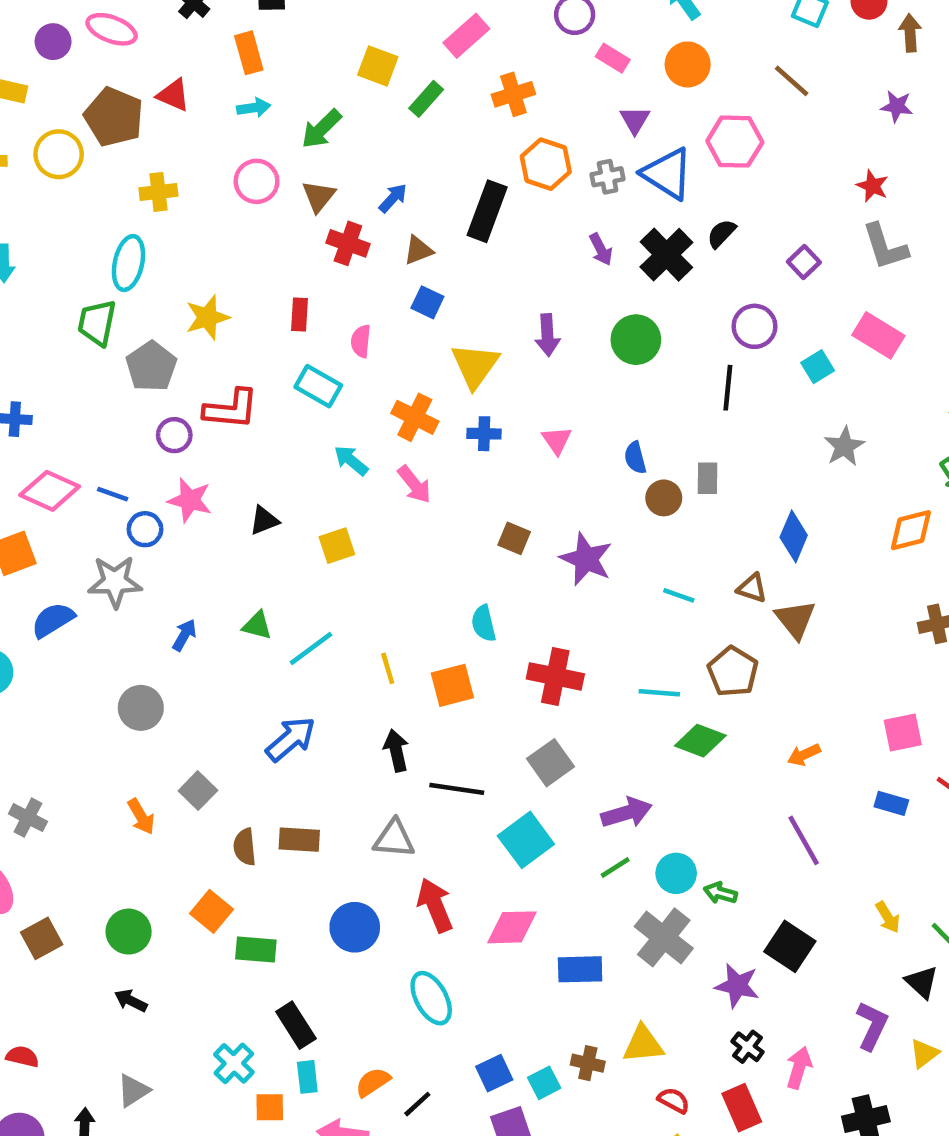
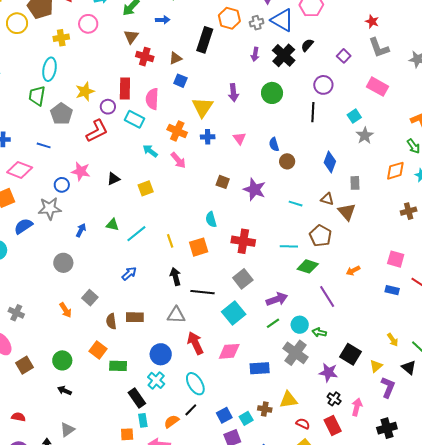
pink circle: (257, 181) -> (88, 24), moved
blue arrow: (393, 198) -> (163, 20), moved, turned 48
purple arrow: (601, 249) -> (255, 54), turned 40
red rectangle: (300, 315) -> (125, 88), size x1.5
pink semicircle: (361, 341) -> (152, 99), size x1.5
cyan square: (818, 367) -> (354, 116), moved
red L-shape: (231, 409) -> (97, 131), turned -30
purple circle: (174, 435) -> (108, 107), moved
gray rectangle: (707, 478) -> (355, 183), moved
blue line: (113, 494) -> (44, 145), moved
blue diamond: (794, 536) -> (330, 162), moved
pink square: (903, 732) -> (396, 259), turned 30
blue arrow: (291, 739) -> (129, 274), size x0.7
purple line: (804, 840) -> (327, 296), moved
yellow triangle: (924, 1054) -> (376, 366), moved
cyan cross: (234, 1063) -> (156, 380), moved
black line: (417, 1104) -> (191, 410), moved

